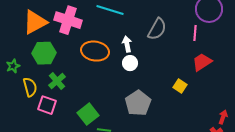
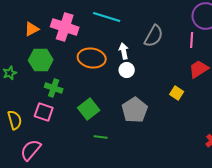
orange triangle: (35, 22) -> (32, 29), size x0.6
green cross: (57, 81) -> (54, 88), turned -30
yellow semicircle: (30, 87) -> (15, 120), moved
green square: (88, 114) -> (89, 109), moved

